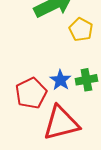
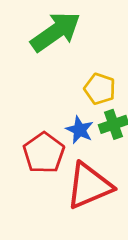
yellow pentagon: (81, 30) -> (100, 89), moved

